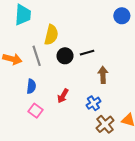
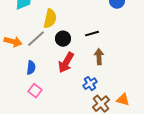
black line: (87, 53) -> (92, 34), moved
gray line: (37, 56) -> (36, 39), turned 66
red arrow: (63, 96) -> (66, 63), moved, size x1.5

